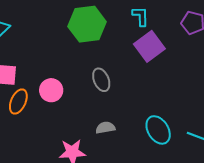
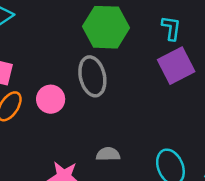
gray ellipse: (101, 80) -> (92, 76), moved, size x1.4

